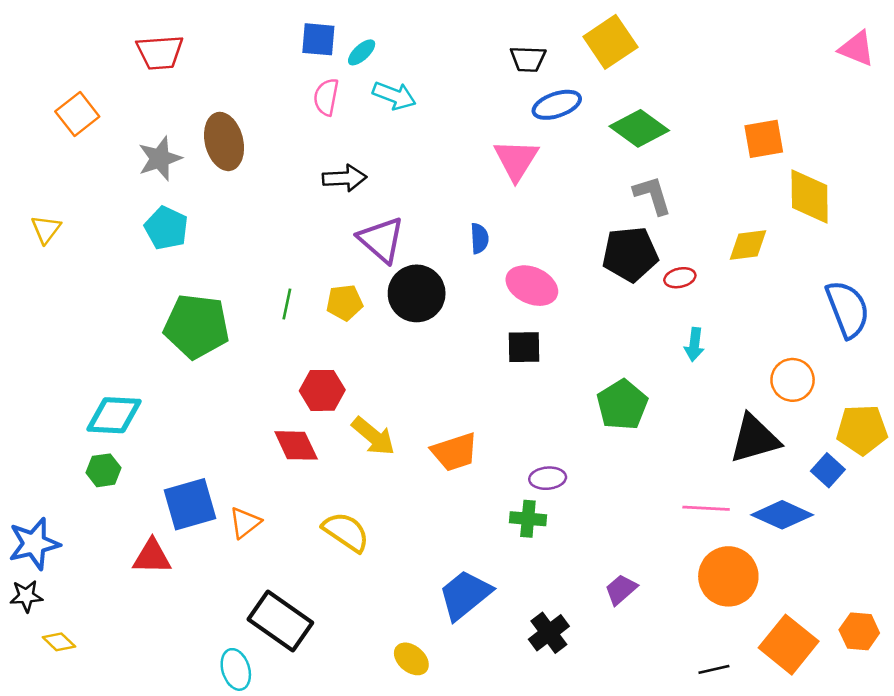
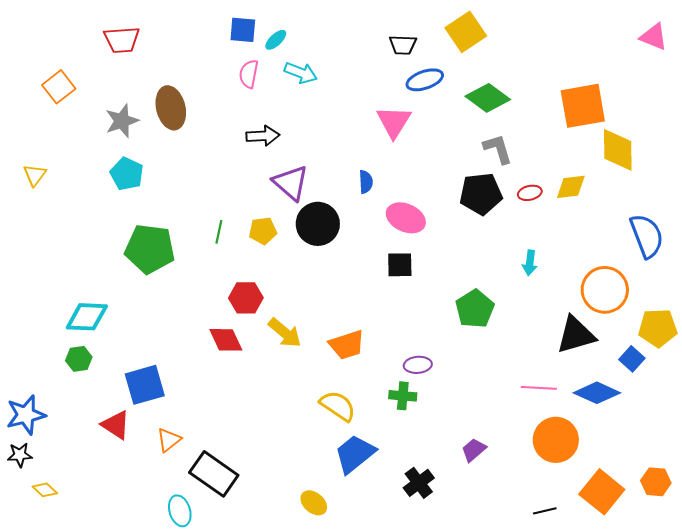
orange square: (764, 139) -> (583, 106), size x1.5
red ellipse: (680, 278) -> (530, 193), moved
orange circle: (793, 380) -> (605, 290), size x1.4
orange triangle: (245, 523) -> (169, 440), moved
yellow semicircle: (346, 532) -> (338, 406), moved
red triangle: (152, 557) -> (116, 425), turned 32

